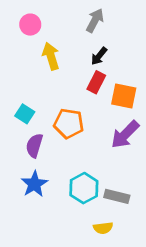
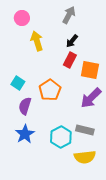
orange pentagon: (69, 124) -> (50, 90), turned 30
gray rectangle: (117, 196) -> (85, 130), moved
yellow semicircle: (103, 228) -> (85, 157), moved, size x1.5

